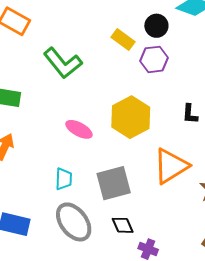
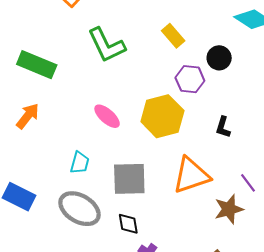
black circle: (156, 26) -> (219, 58), moved
purple hexagon: (154, 59) -> (190, 79), moved
gray ellipse: (74, 222) -> (79, 209), turned -36

